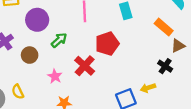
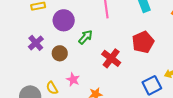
red pentagon: (107, 44) -> (143, 42), moved
pink star: (55, 76) -> (73, 80), moved

